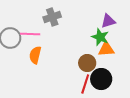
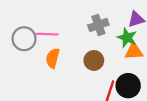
gray cross: (52, 17) -> (98, 25), moved
brown circle: (87, 63) -> (94, 60), moved

